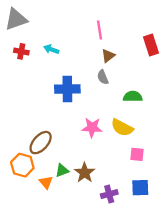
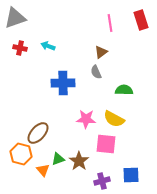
pink line: (100, 30) -> (110, 23), moved
red rectangle: (151, 45) -> (141, 20), moved
pink square: (137, 154) -> (106, 144), moved, size x1.5

